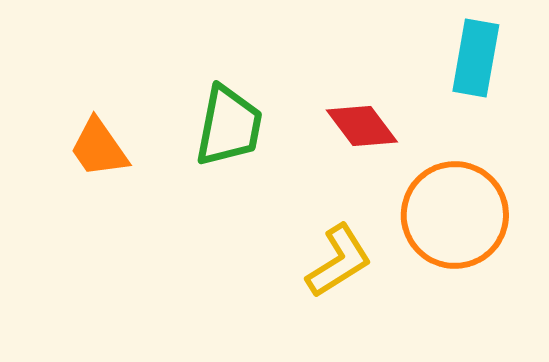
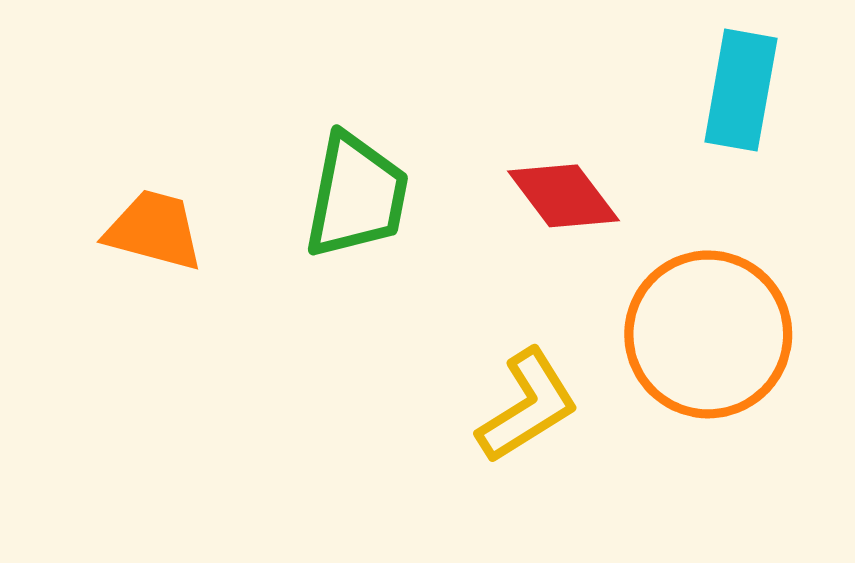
orange trapezoid: (99, 148) -> (154, 230), turned 140

